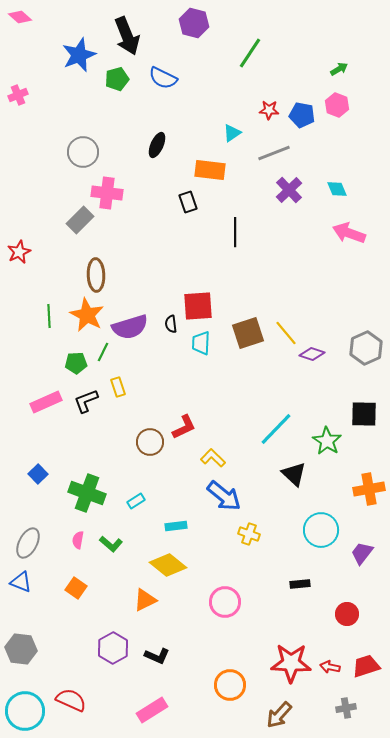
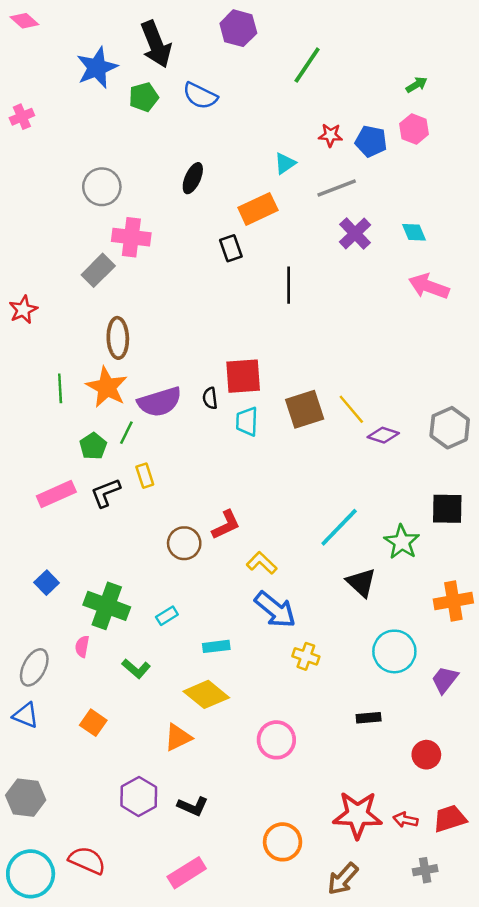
orange rectangle: (210, 170) -> (258, 209), turned -32
green pentagon: (76, 363) -> (93, 446), turned -30
pink semicircle: (78, 540) -> (82, 646), moved

